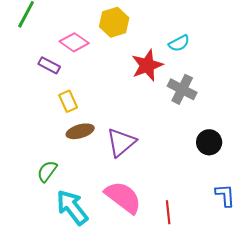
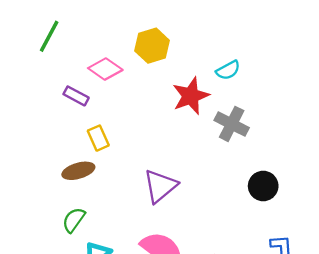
brown ellipse: (80, 131) -> (78, 171), moved

